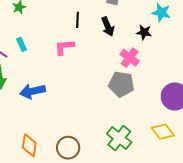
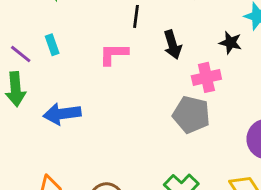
black arrow: (108, 27) -> (173, 45), moved
pink cross: (130, 58) -> (206, 77), turned 36

